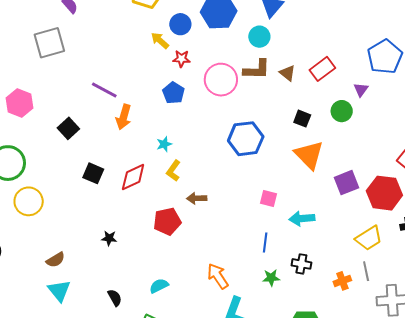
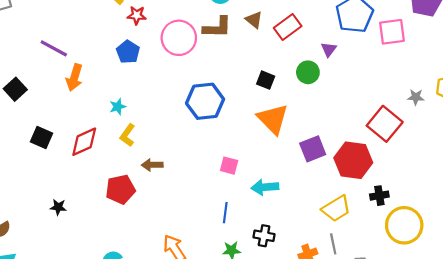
brown triangle: (288, 73) -> (254, 20), moved

